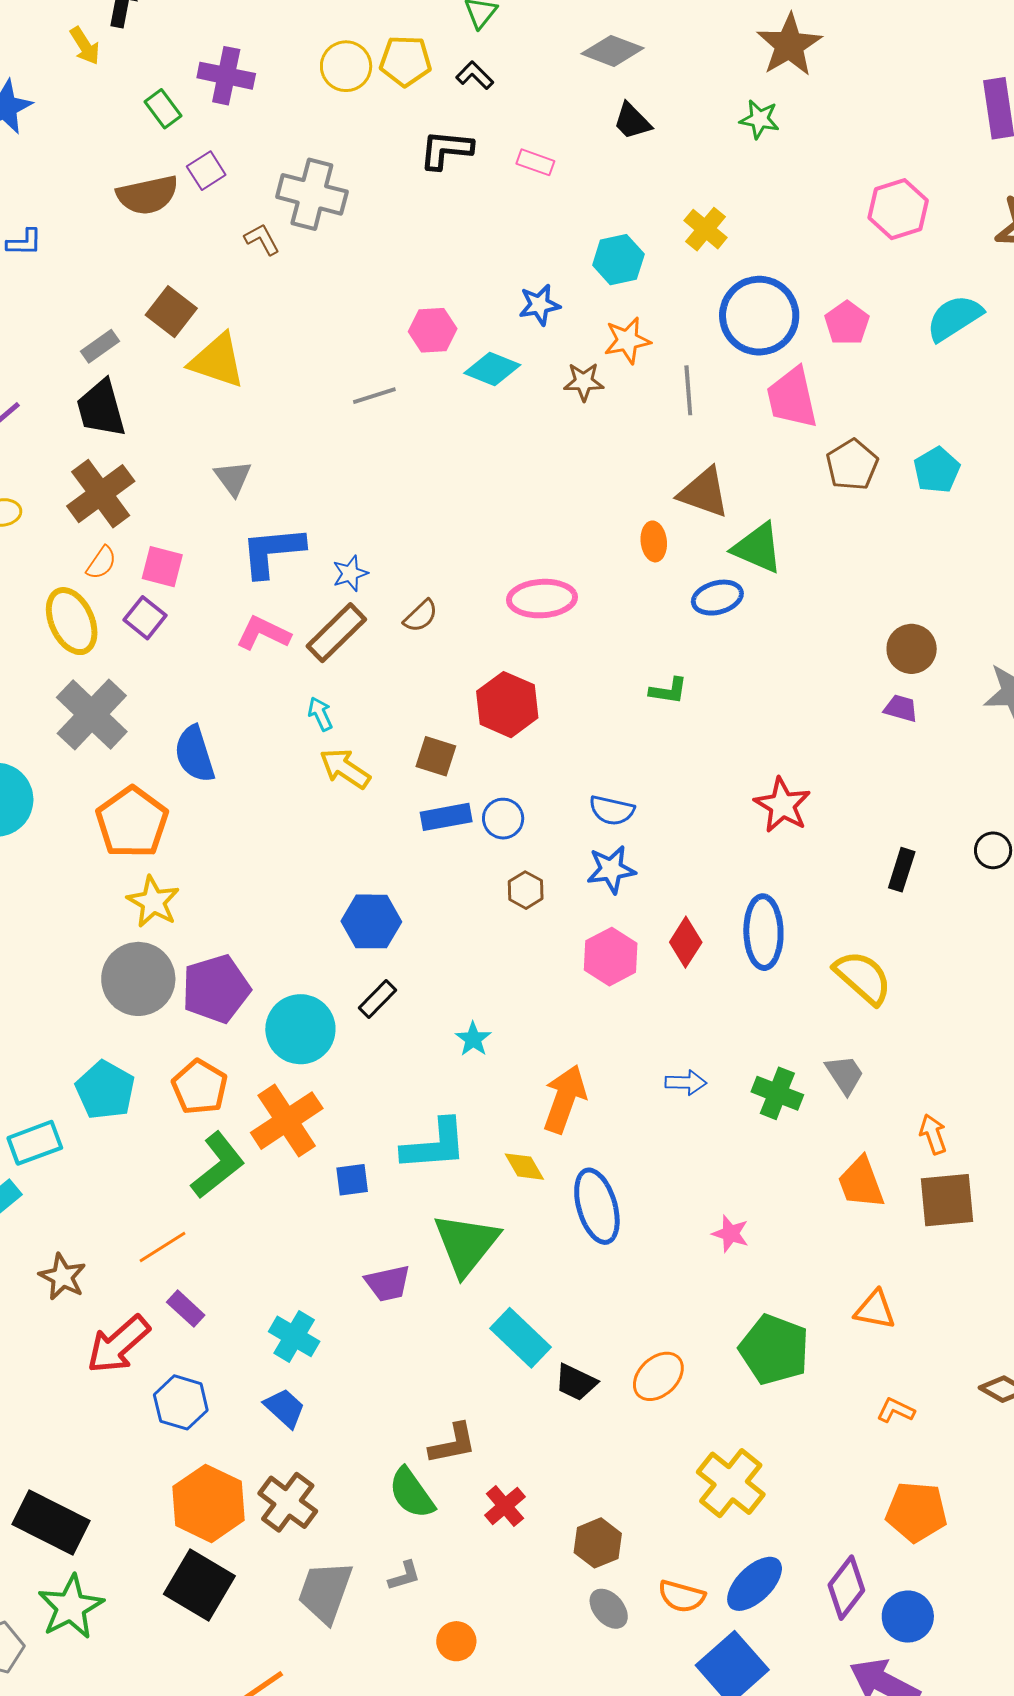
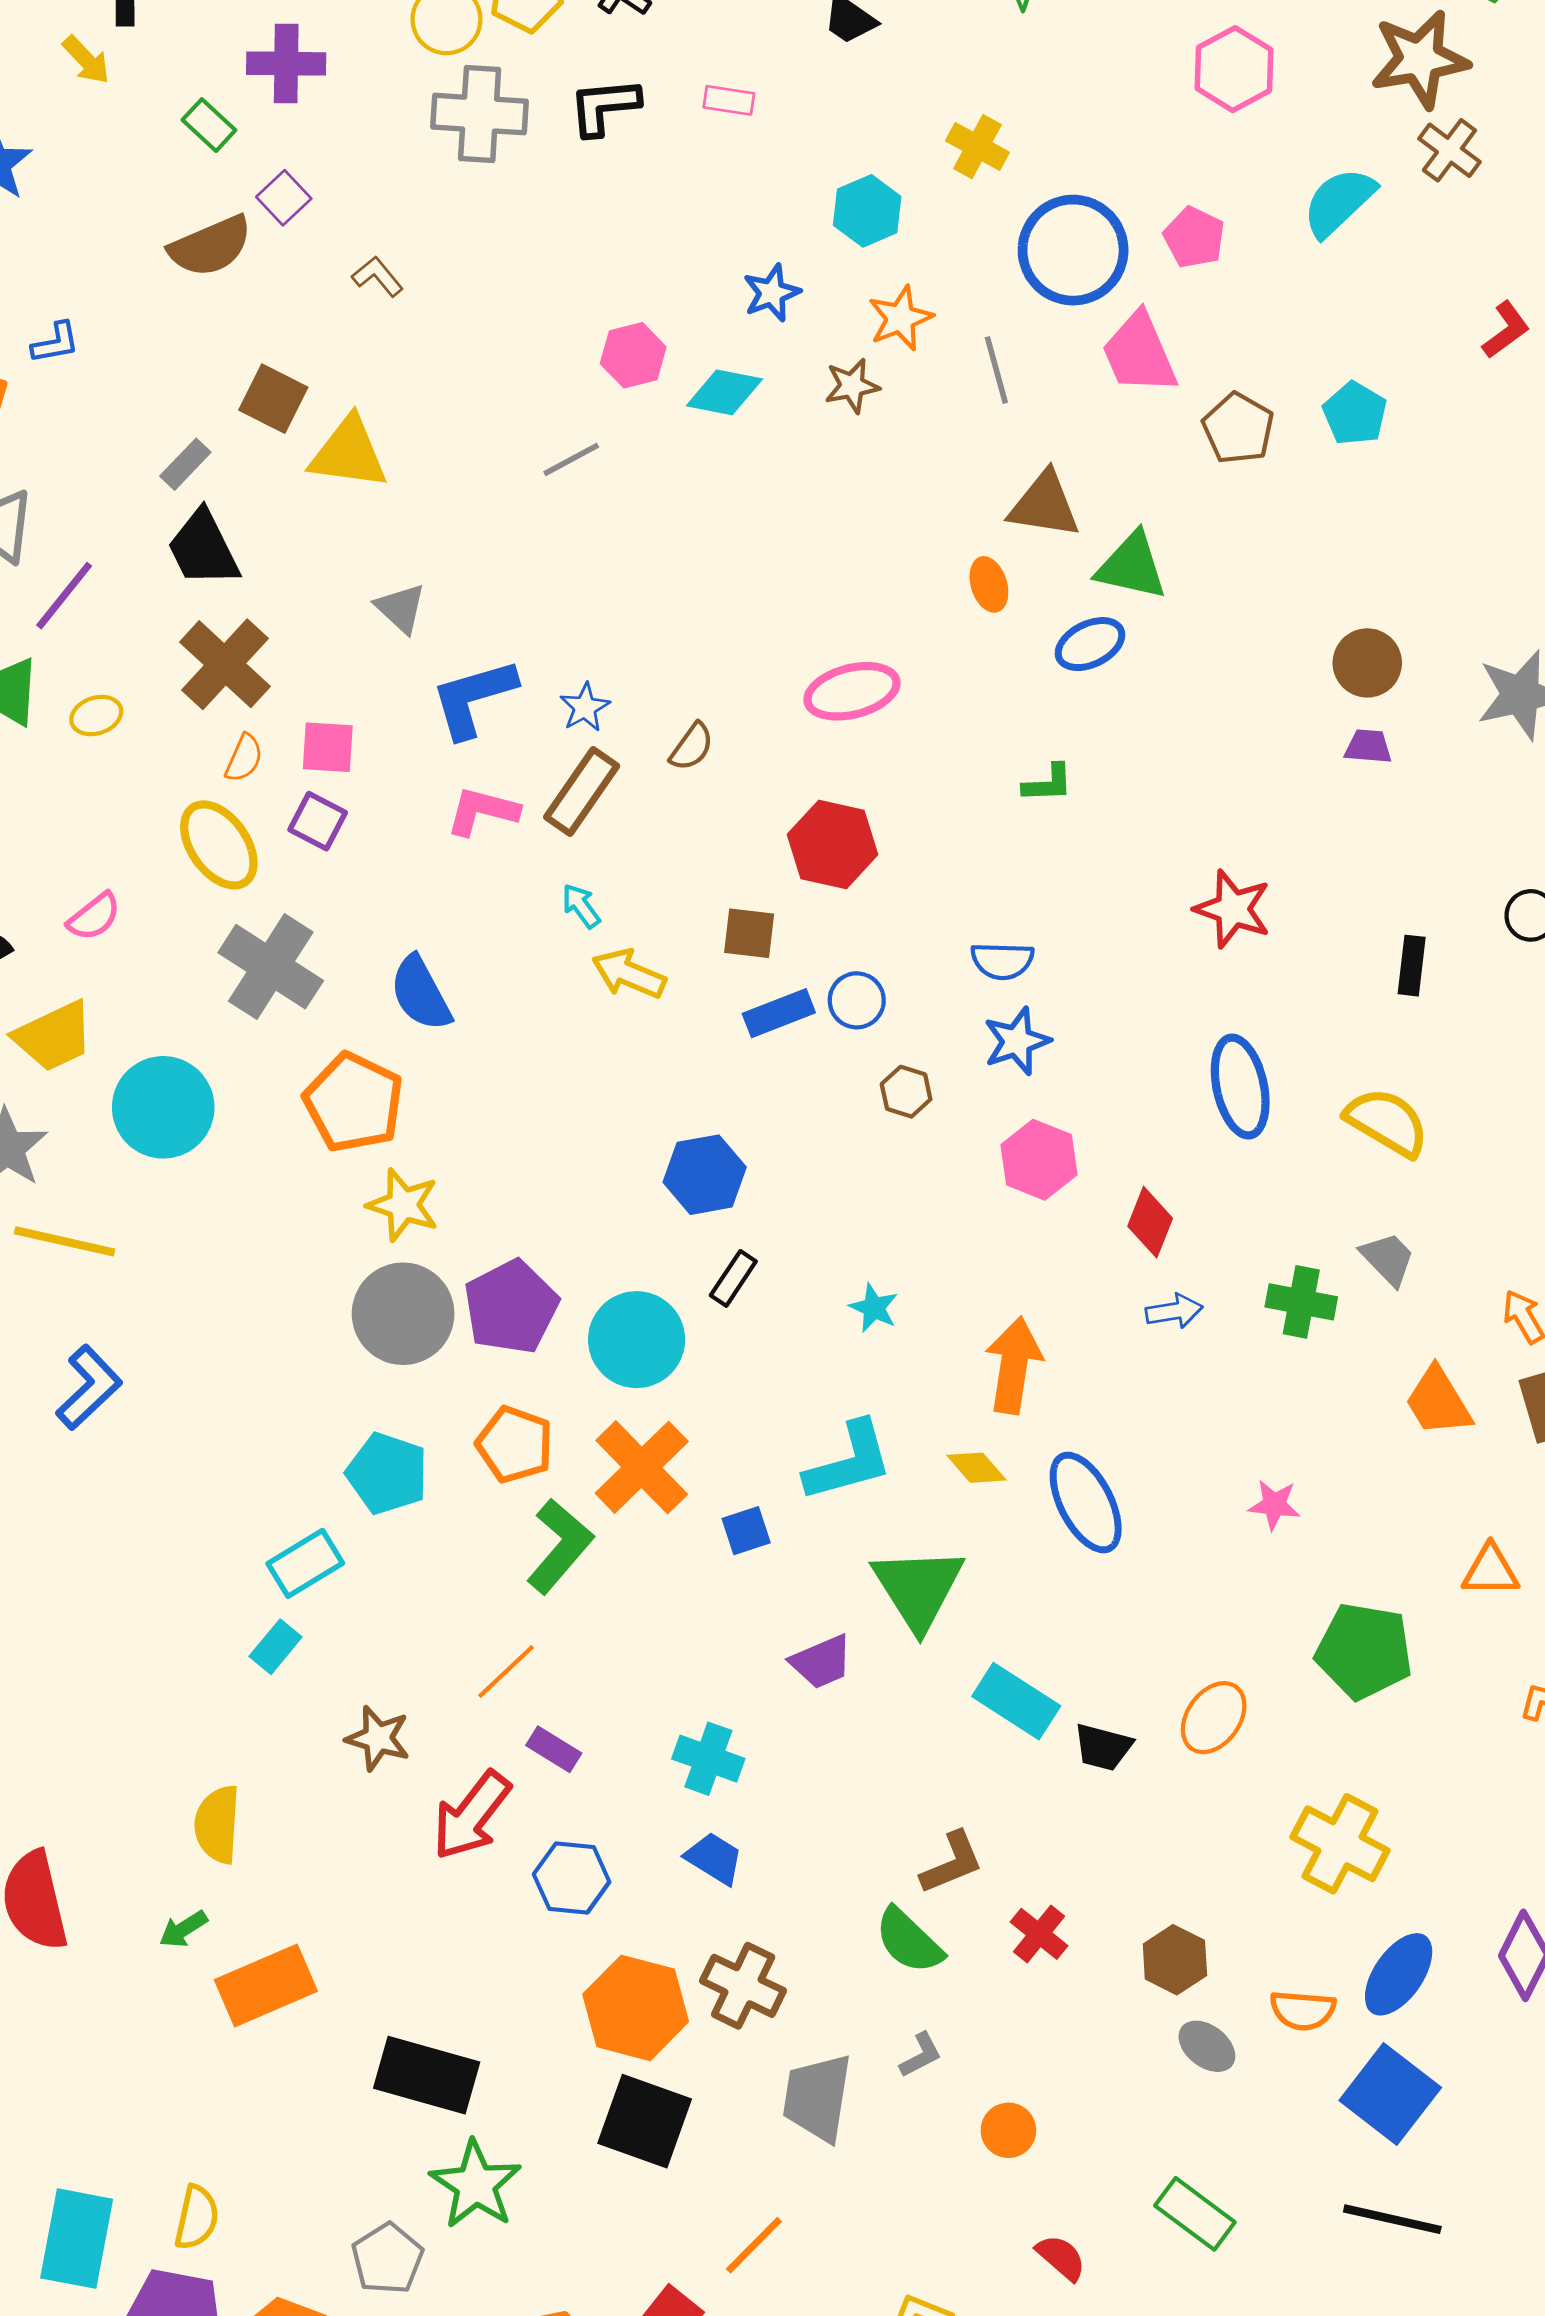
gray cross: (312, 194) -> (480, 114), moved
red diamond: (686, 942) -> (1150, 1222), moved

